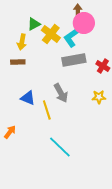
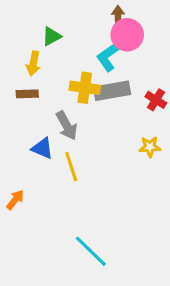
yellow cross: (51, 34) -> (85, 88), moved, turned -30
gray arrow: (61, 93) -> (67, 126), moved
cyan line: (60, 147) -> (91, 251), moved

